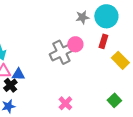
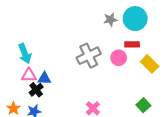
red rectangle: (103, 41) -> (132, 44), turned 72
pink circle: (75, 44) -> (119, 58), moved

